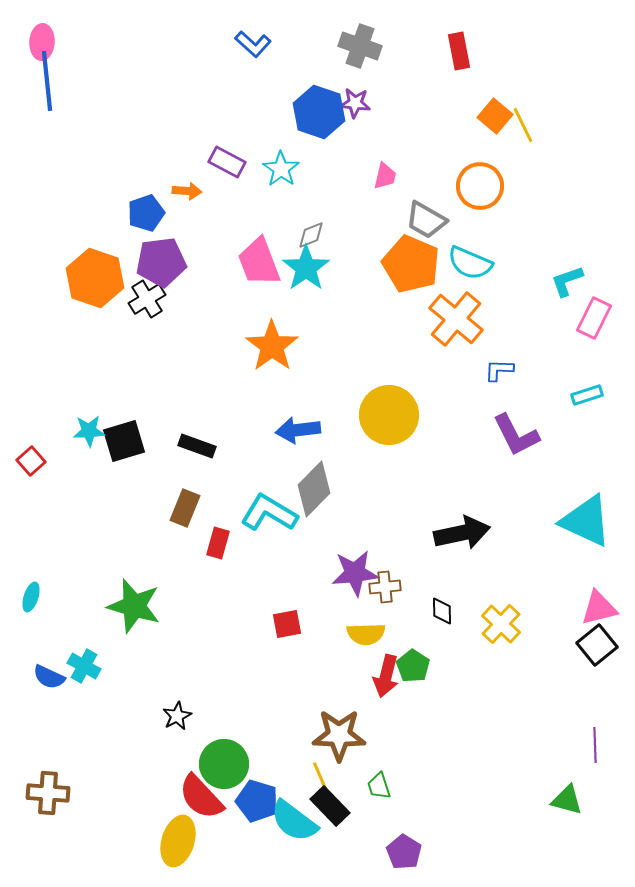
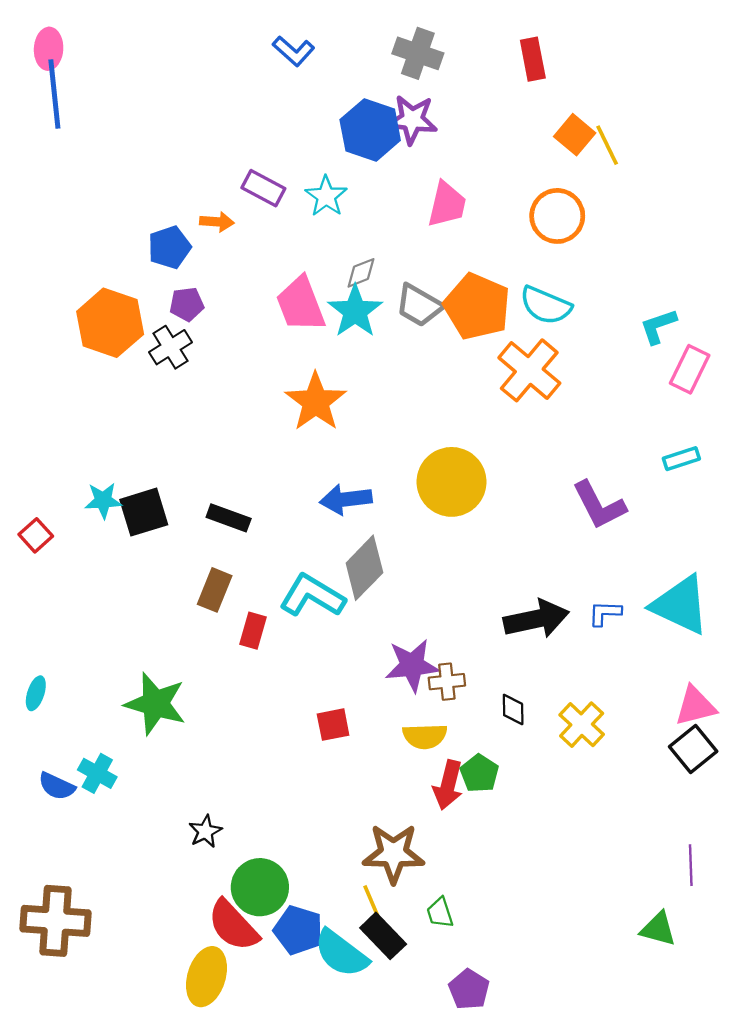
purple star: (355, 103) -> (412, 120), size x1.4
pink trapezoid: (385, 176) -> (447, 204), size x1.5
gray trapezoid: (426, 220) -> (419, 305), moved
purple pentagon: (161, 262) -> (187, 304), size x0.6
blue L-shape: (499, 370) -> (605, 613), moved
brown cross: (48, 793) -> (56, 921), size x1.4

